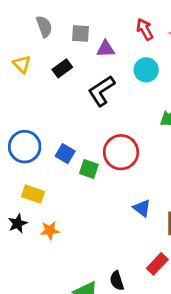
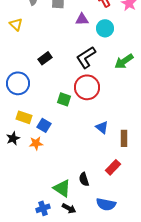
purple triangle: (106, 49) -> (82, 19), moved
black rectangle: (62, 68) -> (45, 58), moved
black L-shape: (101, 91) -> (86, 57), moved
blue square: (65, 154) -> (44, 125), moved

